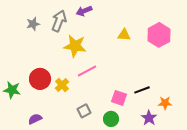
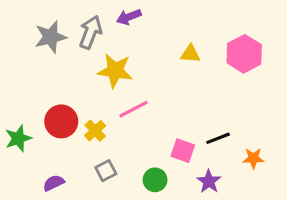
gray star: (33, 24) -> (51, 37), size x1.5
green star: (12, 90) -> (18, 138), turned -30
gray square: (84, 111) -> (106, 171), moved
purple star: (149, 118) -> (209, 181), moved
green circle: (111, 119) -> (155, 180), moved

